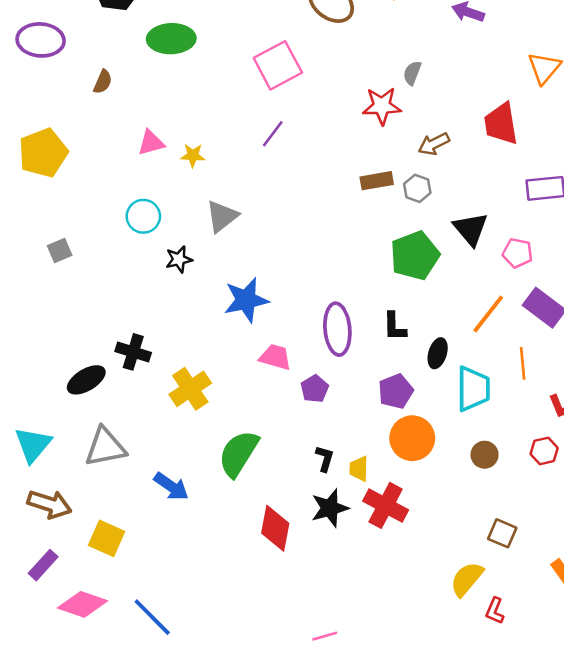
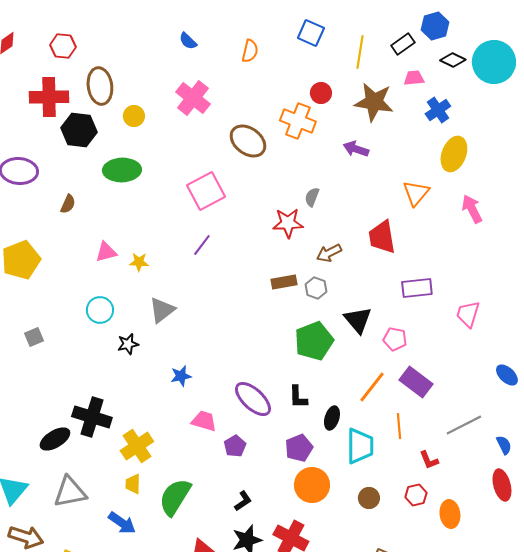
blue star: (246, 300) -> (181, 376), size x0.6
purple ellipse: (337, 329) -> (253, 399), turned -42
black cross: (133, 352) -> (92, 417), size x1.4
black L-shape: (325, 459) -> (243, 501), turned 40
yellow trapezoid: (359, 469) -> (133, 484), moved

